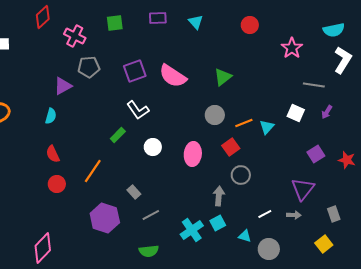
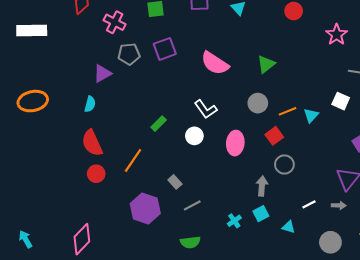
purple square: (135, 71) -> (165, 49), moved
white L-shape: (138, 110) -> (206, 109), moved
red semicircle: (53, 154) -> (92, 143), size x1.5
cyan cross: (192, 230) -> (234, 221), size x0.6
gray circle: (269, 249) -> (330, 242), moved

